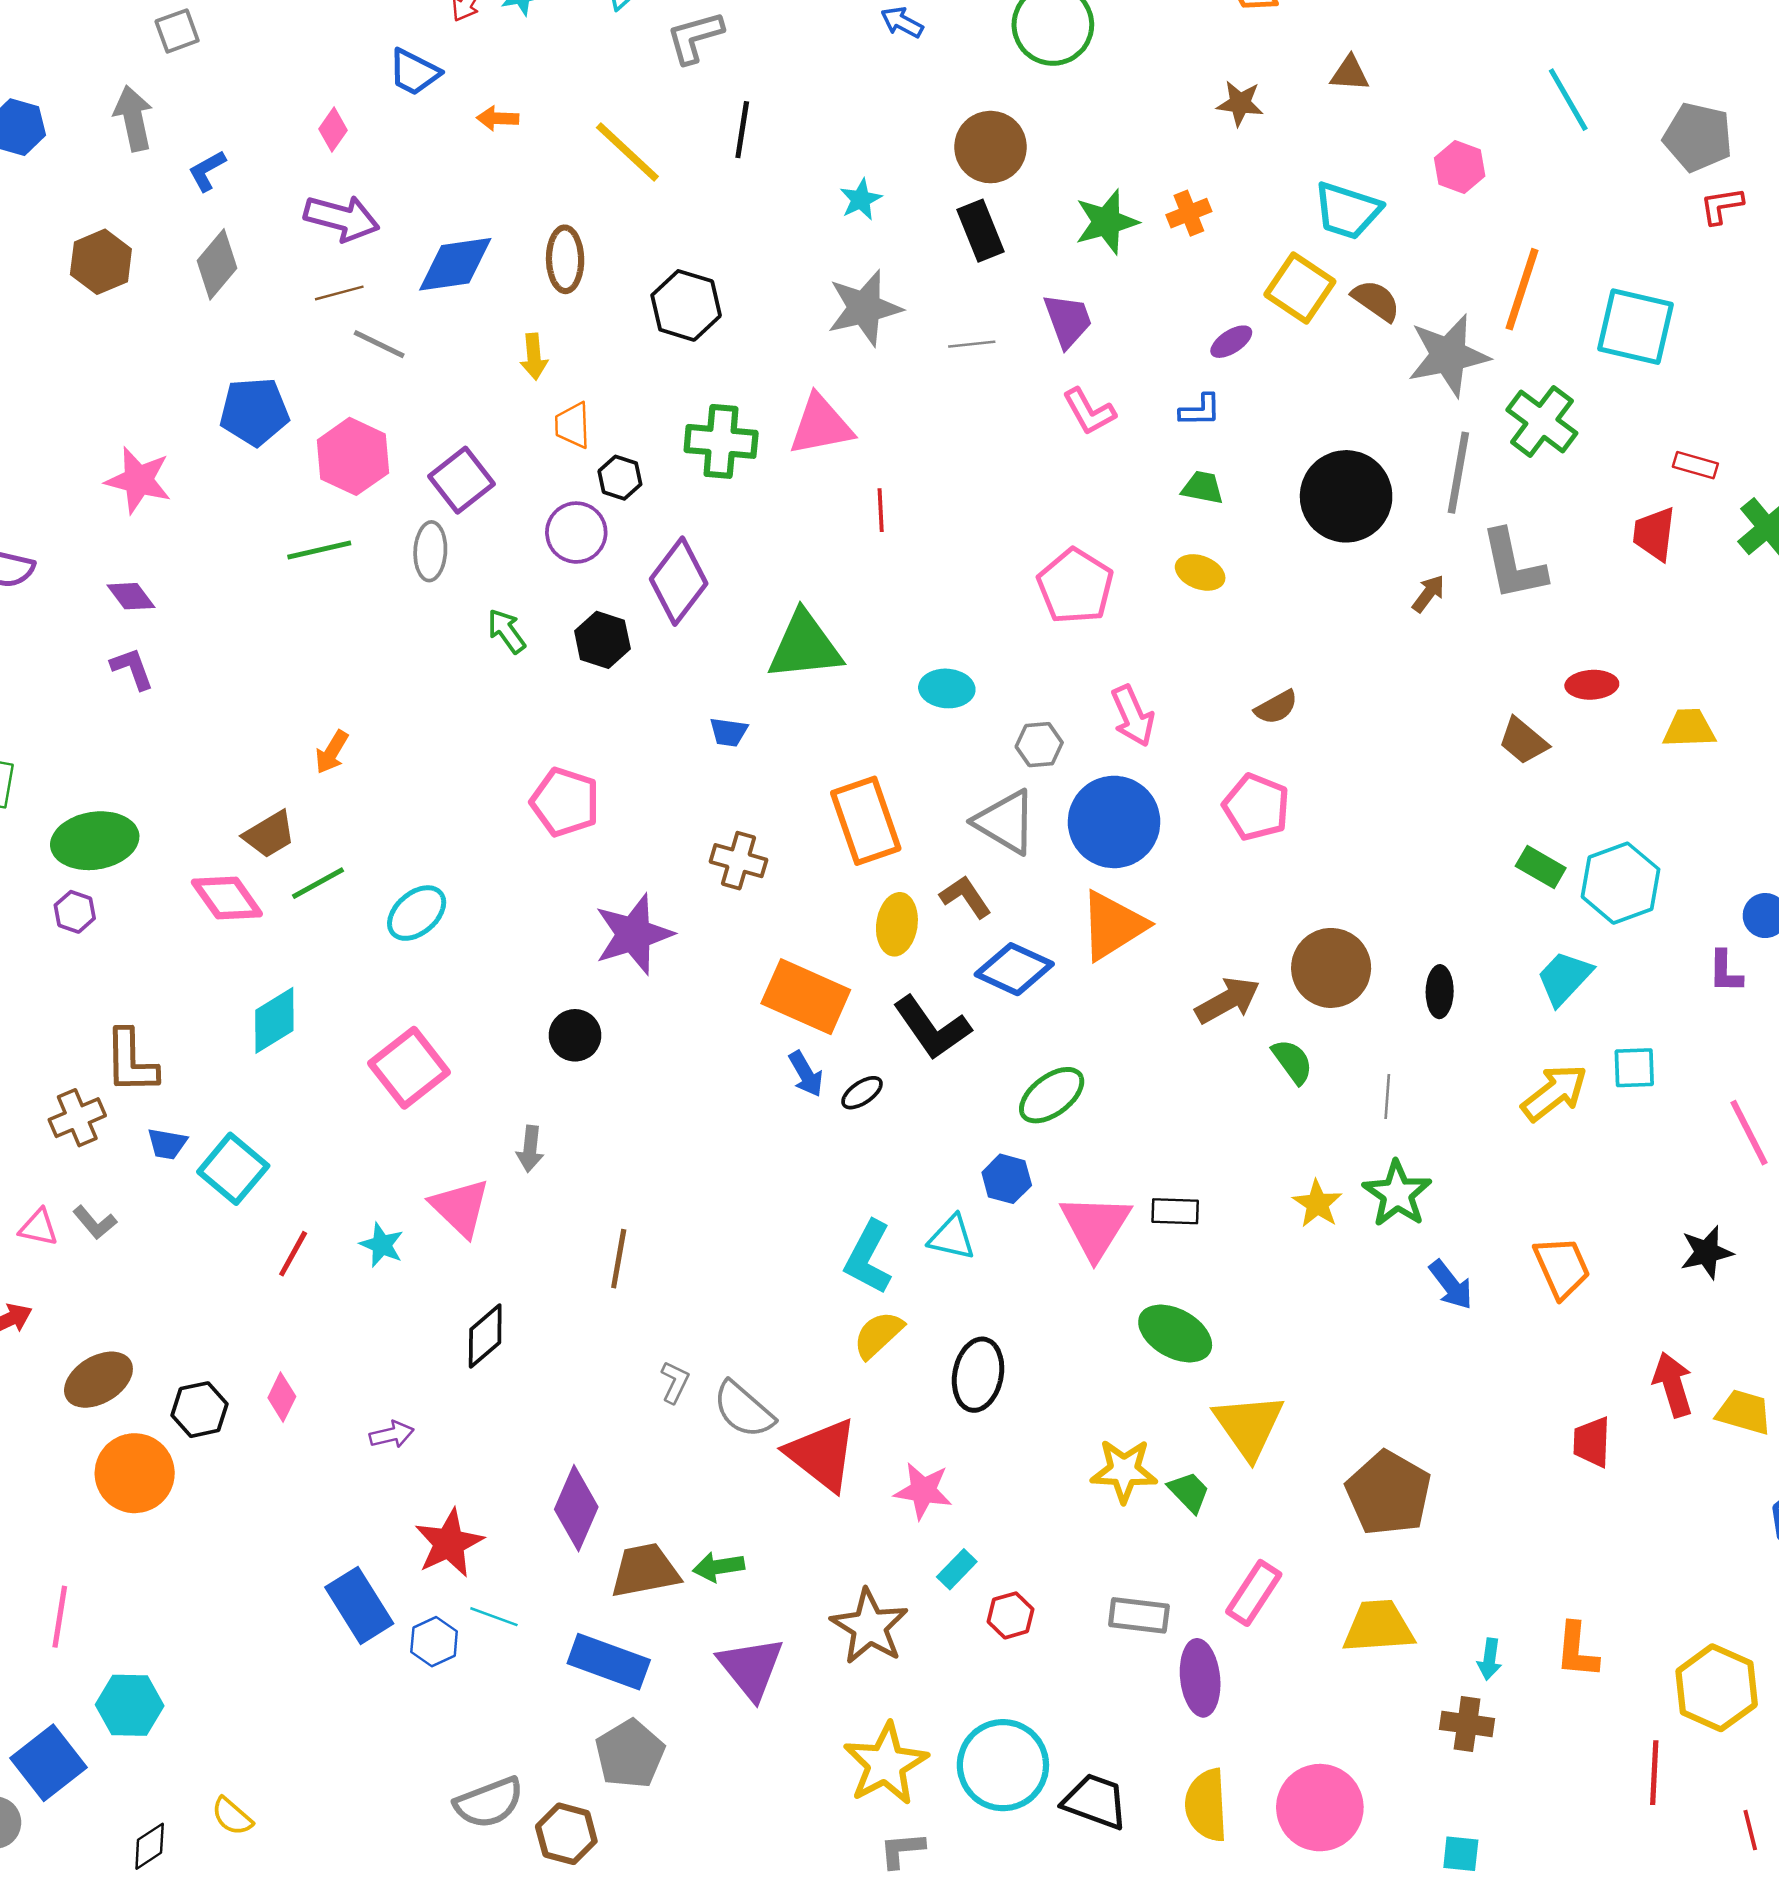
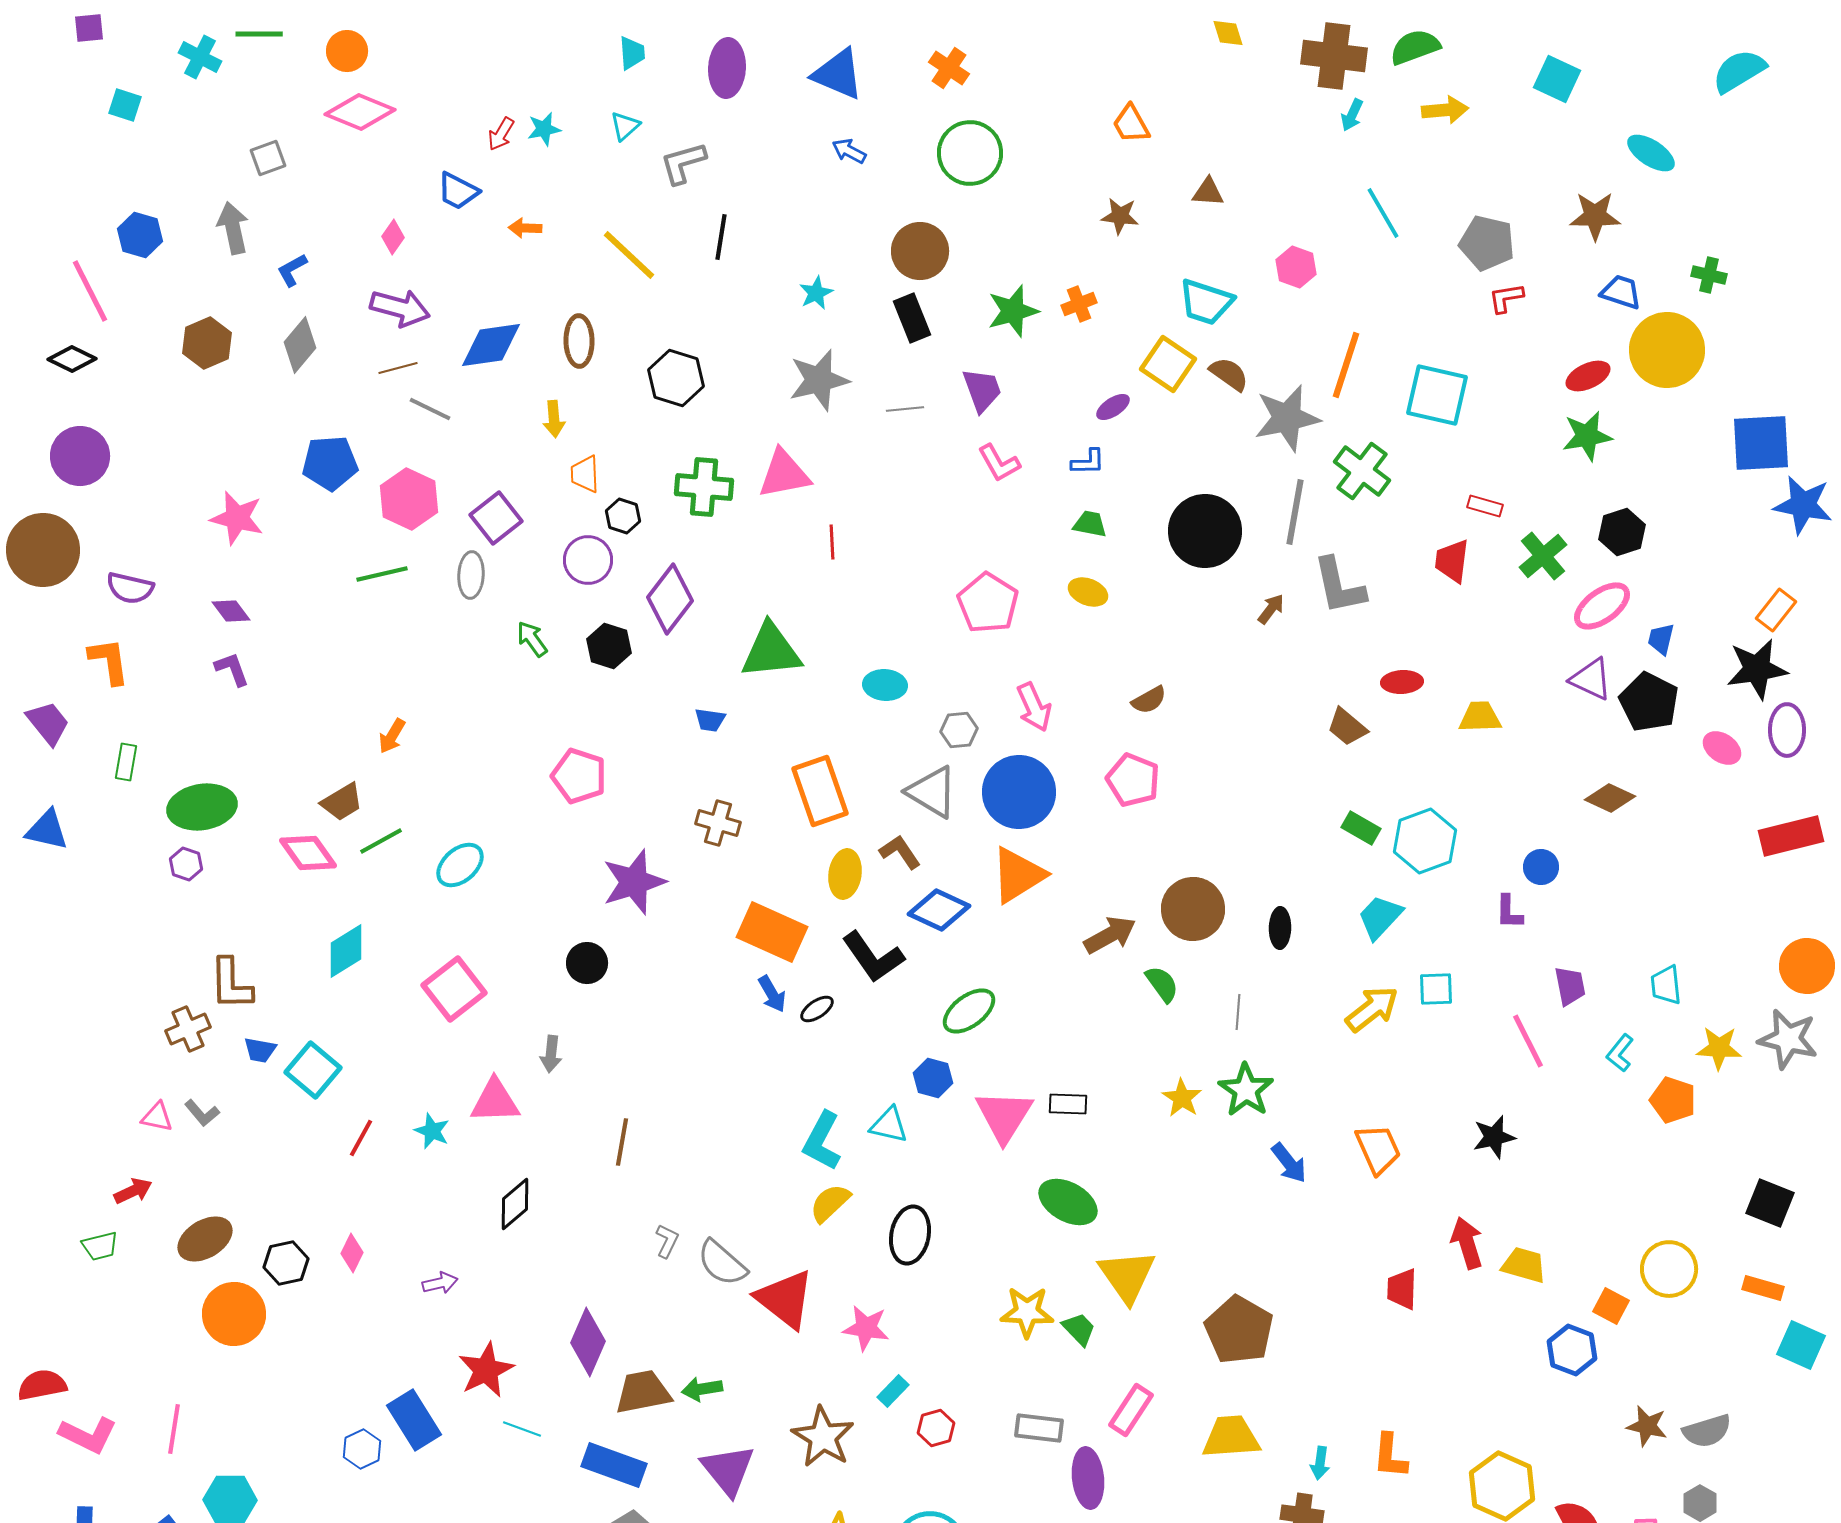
pink triangle: (460, 1207) -> (495, 1101), turned -46
blue hexagon: (434, 1642) -> (362, 1449), moved

